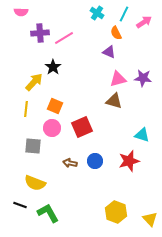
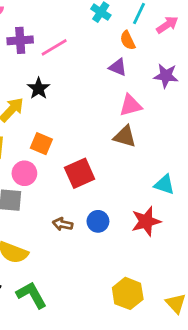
purple star: (143, 78) -> (166, 76), moved
pink circle: (52, 128) -> (24, 173), moved

